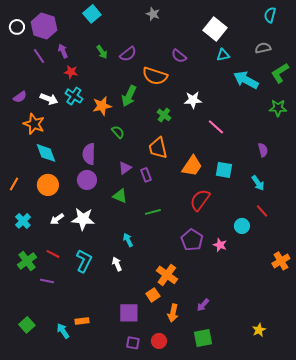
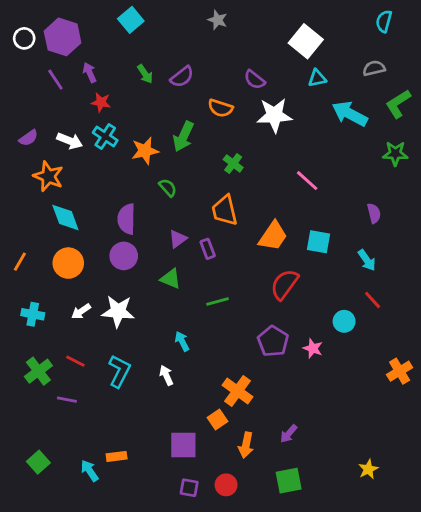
orange semicircle: (155, 76) -> (220, 108), size x0.7
white star: (193, 100) -> (274, 115), moved, size x1.4
cyan cross: (23, 221) -> (33, 314), turned -35

